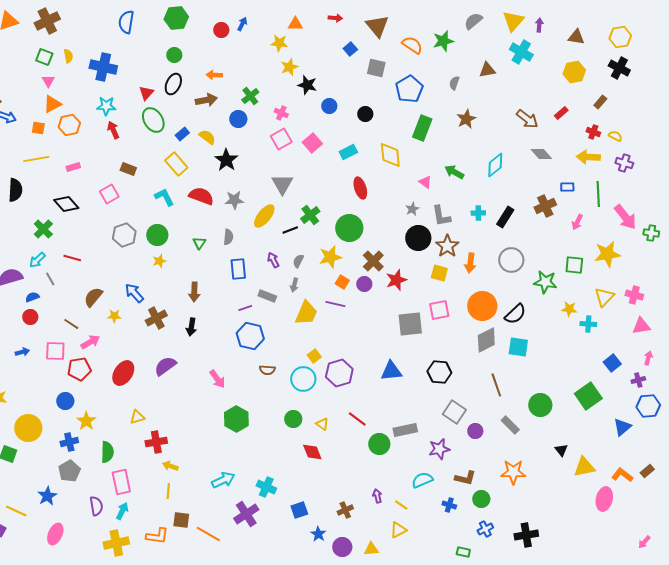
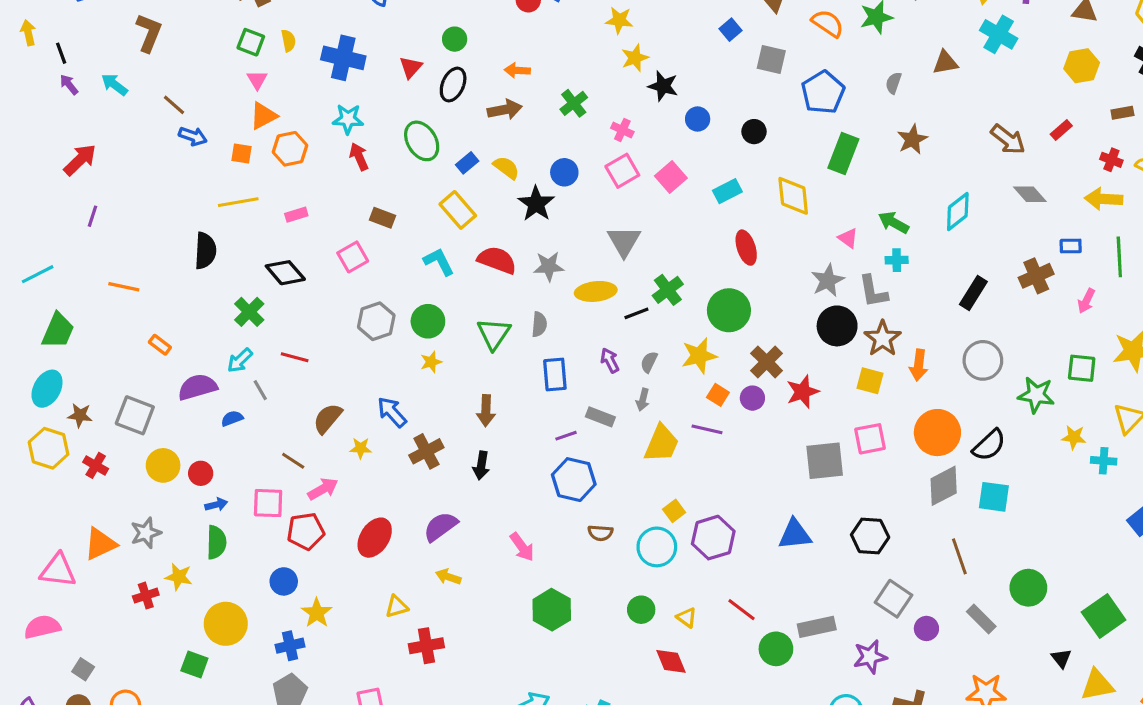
red triangle: (146, 93) -> (411, 67), moved
brown rectangle: (600, 102) -> (1122, 113), turned 40
blue circle: (238, 119) -> (564, 172), moved
gray star: (412, 209) -> (828, 280), size x1.5
cyan cross: (478, 213) -> (897, 260), moved
yellow ellipse: (264, 216) -> (596, 291), turned 45
green triangle: (199, 243) -> (494, 334), size x1.6
red circle: (30, 317) -> (201, 473), moved
green square: (588, 396) -> (1104, 616), moved
green semicircle: (107, 452) -> (216, 542), moved
yellow arrow: (170, 466) -> (448, 577), moved

